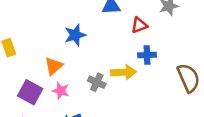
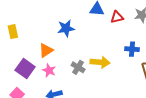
red triangle: (139, 25) -> (117, 17), moved
blue cross: (147, 55) -> (132, 49), moved

